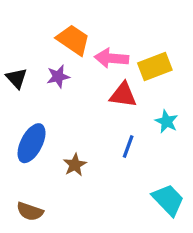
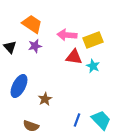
orange trapezoid: (73, 40) -> (32, 24), moved
cyan star: (166, 121) -> (93, 66), moved
blue line: (128, 146) -> (77, 120), moved
brown semicircle: (30, 211) -> (31, 126), moved

